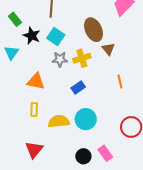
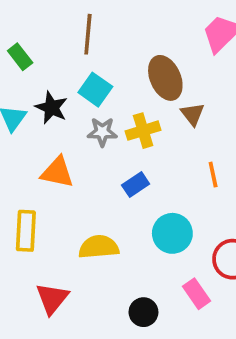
black star: (32, 36) -> (51, 108), moved
yellow rectangle: (34, 110) -> (26, 231), moved, size x1.5
cyan circle: (86, 119) -> (172, 233), moved
pink rectangle: (105, 153) -> (197, 294), moved

